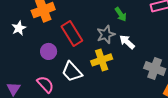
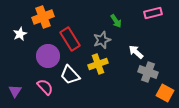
white arrow: (127, 42) -> (136, 52), moved
purple circle: (49, 51) -> (48, 56), size x1.5

